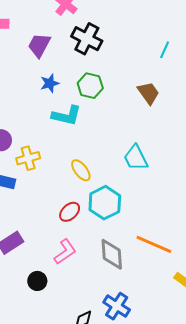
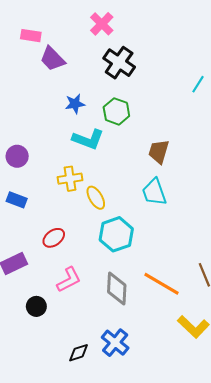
purple trapezoid: (39, 45) -> (52, 59), moved, turned -80
brown trapezoid: (148, 93) -> (159, 151), moved, turned -135
yellow cross: (28, 158) -> (70, 179), moved
red ellipse: (70, 212) -> (54, 238), moved

